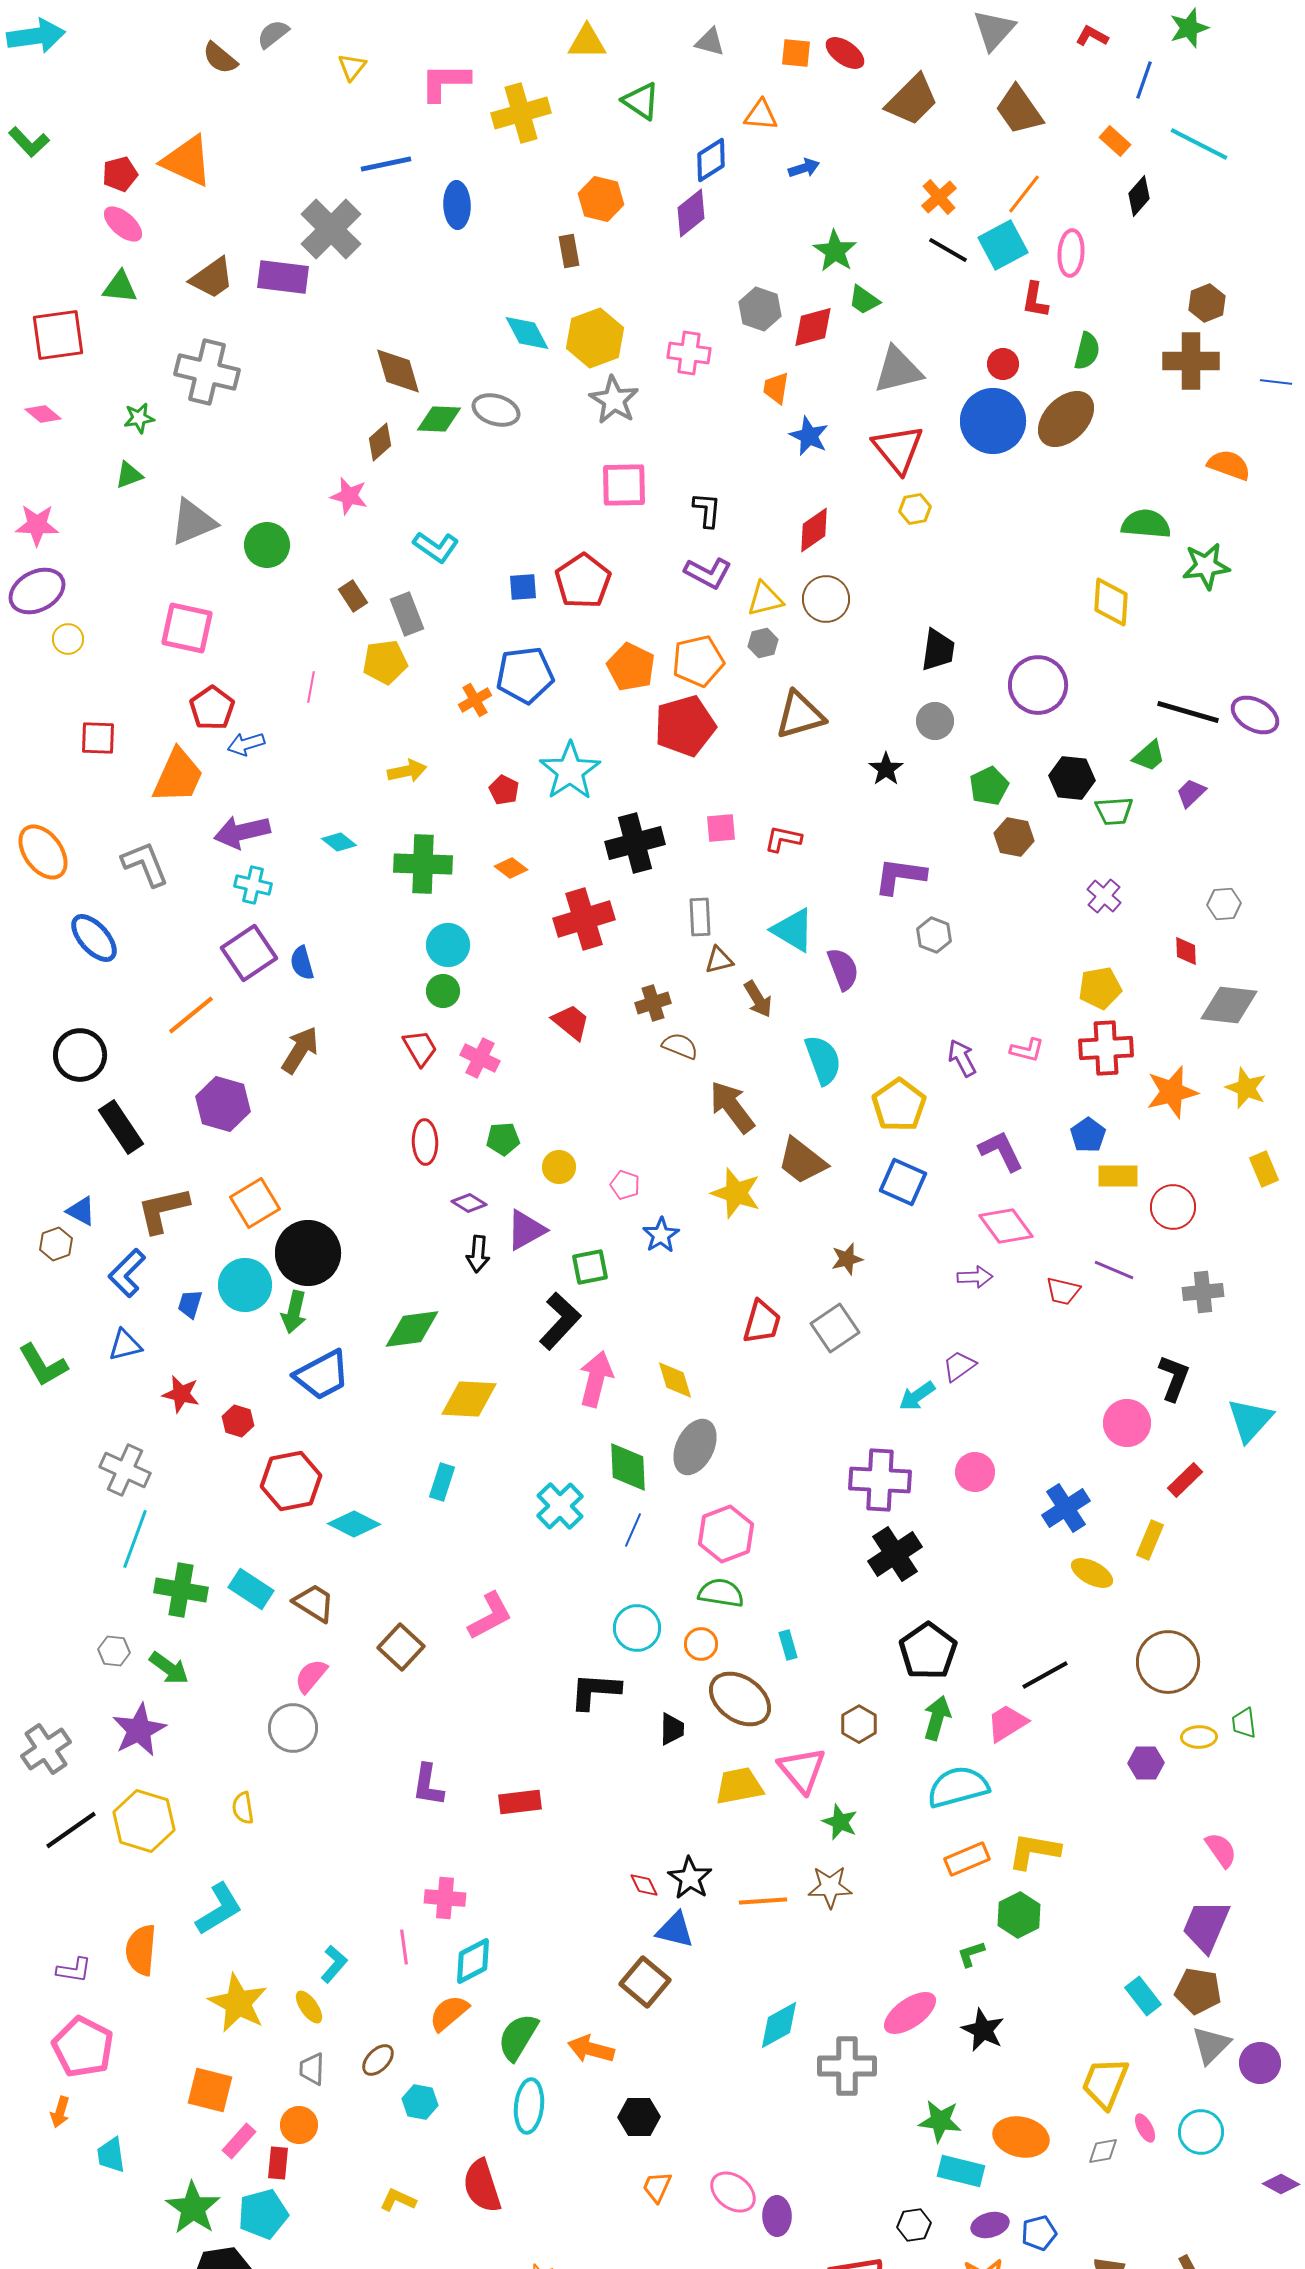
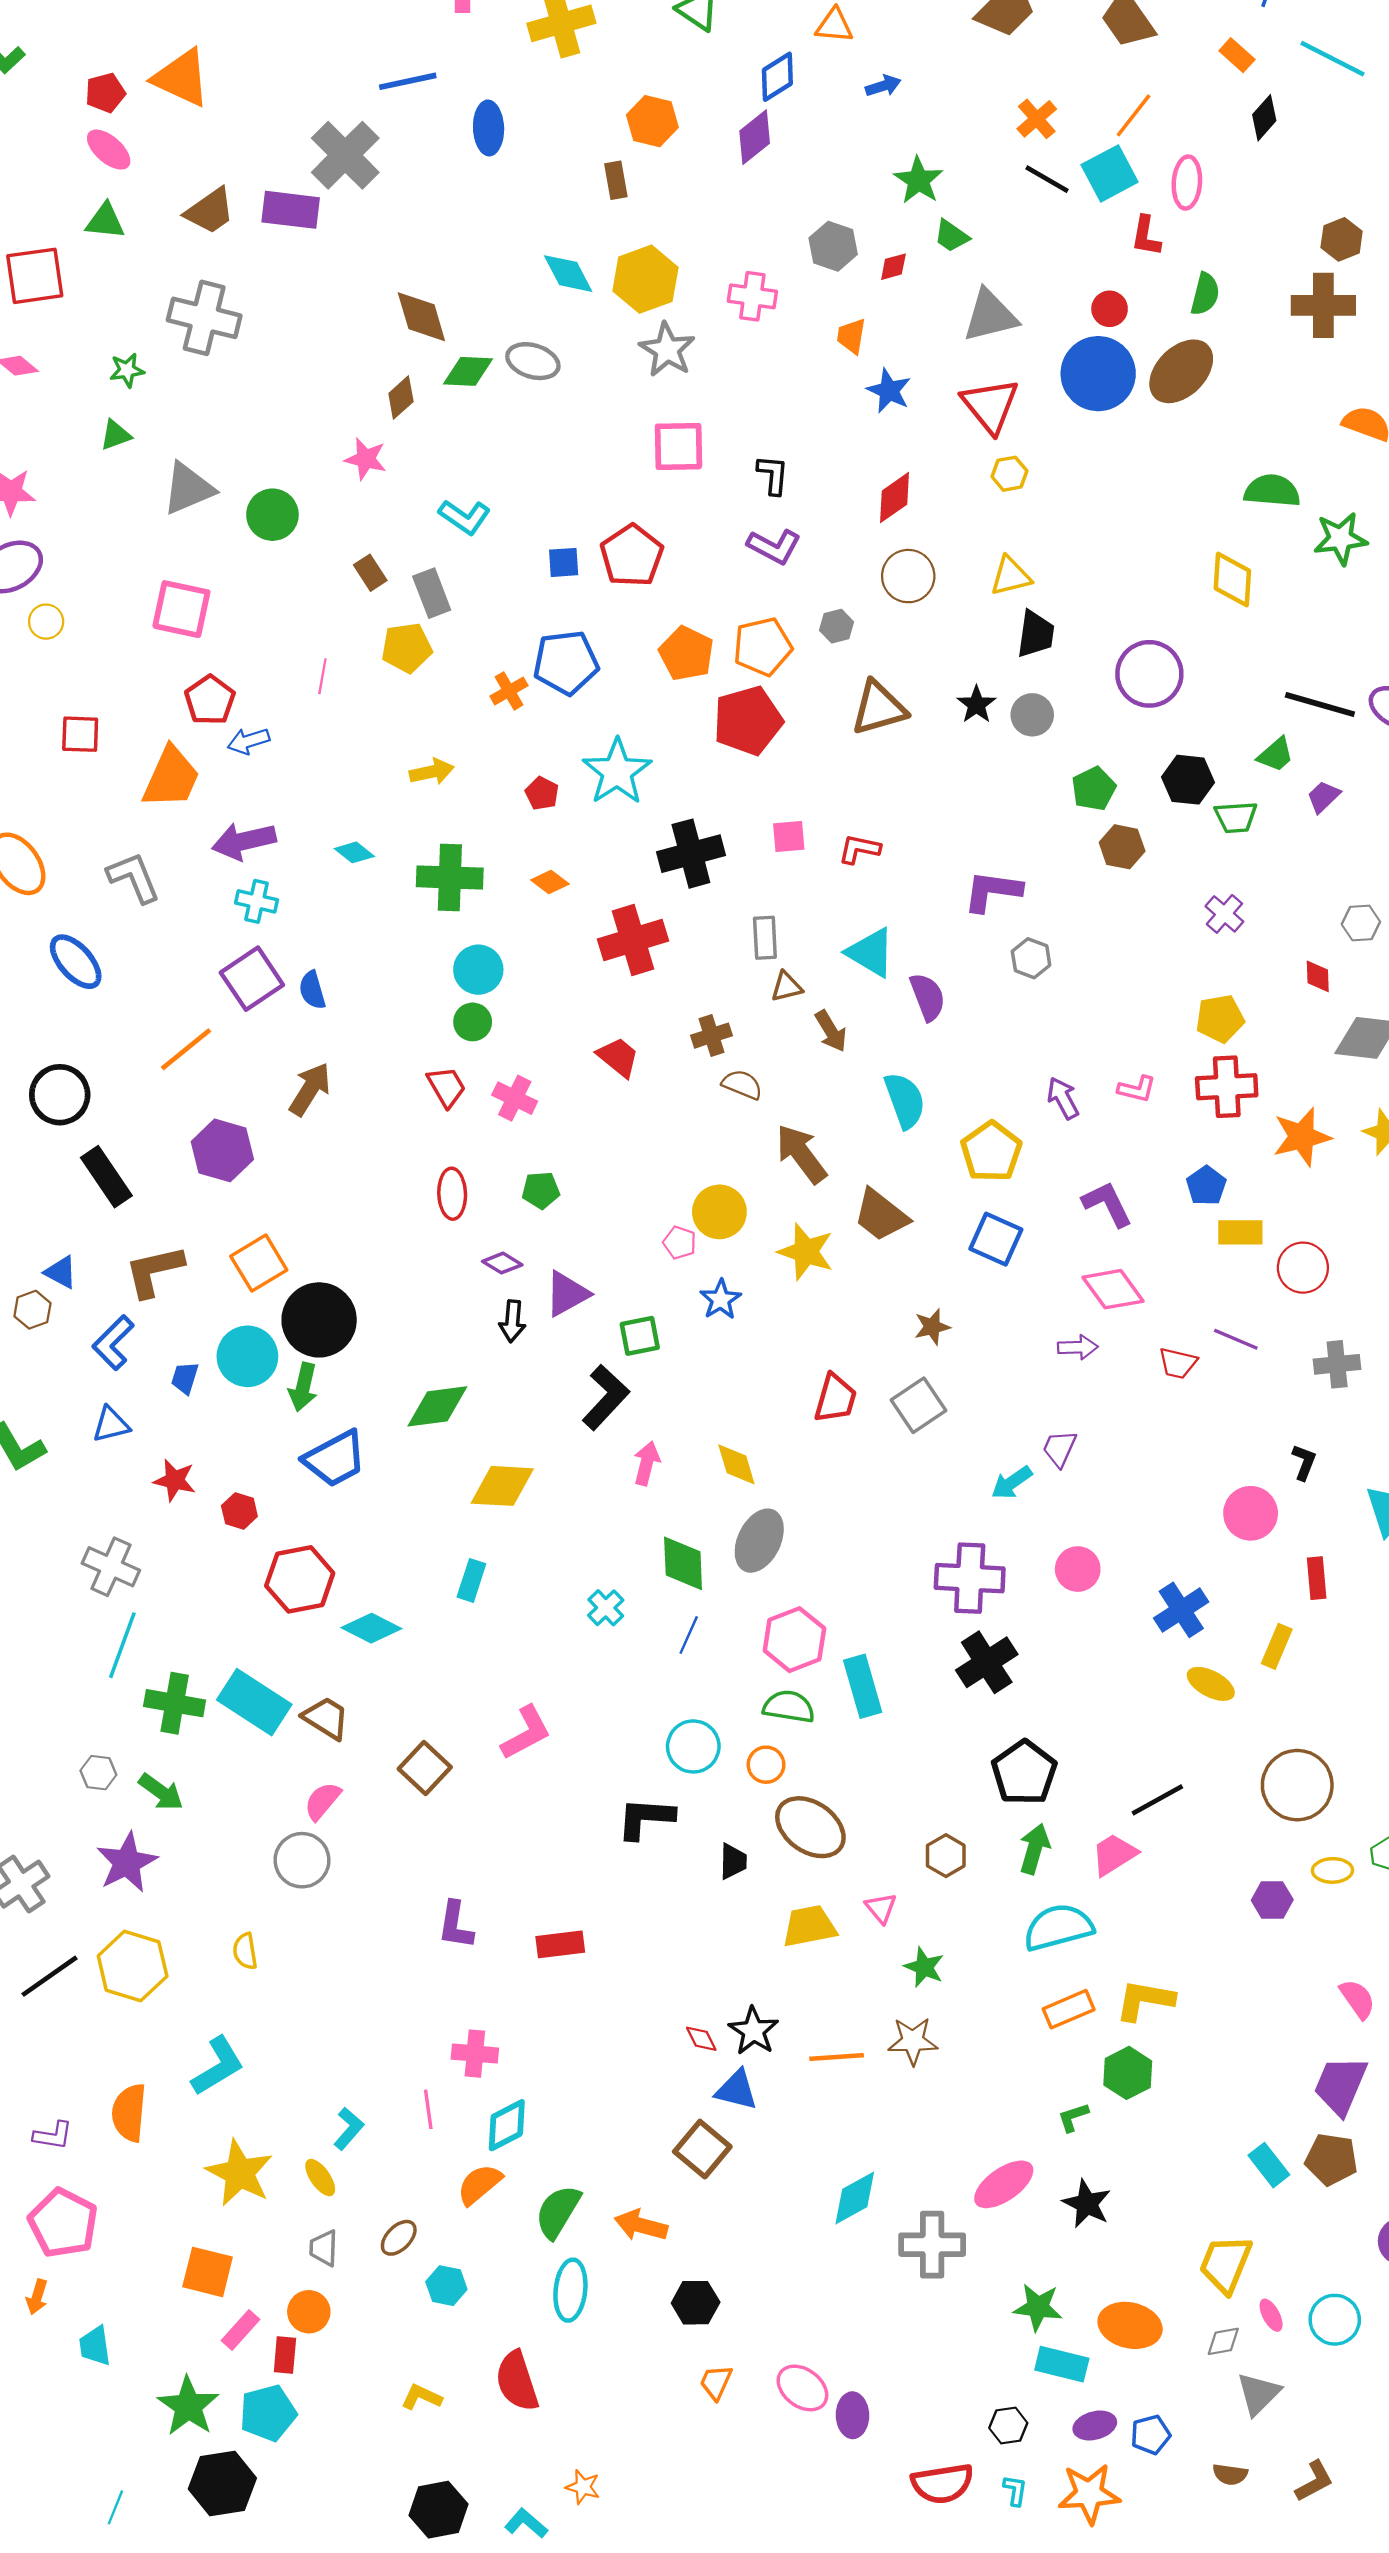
red diamond: (813, 327) -> (893, 267), size x0.6
yellow triangle: (765, 599) -> (1011, 576), moved
black star: (886, 769) -> (976, 705), moved
yellow circle: (559, 1167) -> (719, 1212), moved, size x1.4
purple trapezoid: (959, 1366) -> (1060, 1448), turned -30
black L-shape: (1174, 1378) -> (1304, 1462), size x0.7
pink arrow: (596, 1379) -> (647, 1463), size x0.7
red rectangle: (1185, 1480) -> (1317, 1578), turned -51
cyan cross: (560, 1506) -> (606, 1608), size x0.7
cyan rectangle: (251, 1589) -> (254, 1702), size x1.4
cyan rectangle: (788, 1645) -> (863, 1686), moved, size x1.8
pink triangle: (802, 1770) -> (881, 1908), size x0.6
gray triangle: (1211, 2045) -> (1259, 2394), moved

